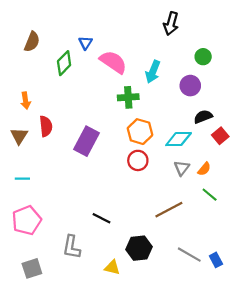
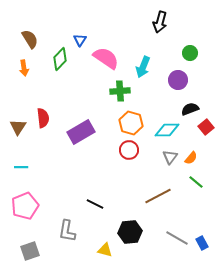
brown semicircle: (32, 42) -> (30, 39), turned -54
orange arrow: (26, 101) -> (24, 68), moved
purple rectangle: (87, 141) -> (81, 132), turned 32

